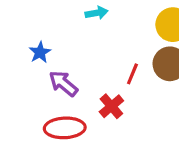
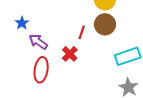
red ellipse: (65, 128) -> (41, 70), turned -75

